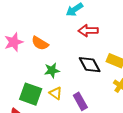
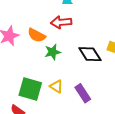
red arrow: (88, 31) -> (61, 22), moved
green star: (52, 70) -> (53, 52), moved

